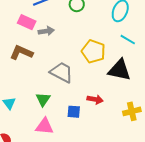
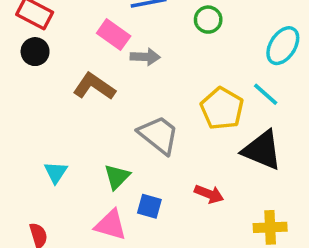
cyan line: (128, 40) -> (266, 94), moved
blue square: (74, 112) -> (149, 206), moved

